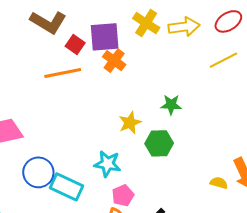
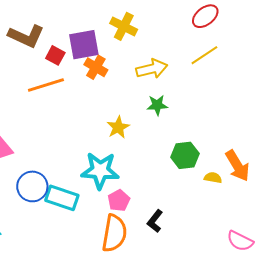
yellow arrow: (184, 27) -> (152, 69), moved
green hexagon: (159, 143) -> (185, 155), moved
cyan star: (107, 164) -> (100, 171), size x1.4

